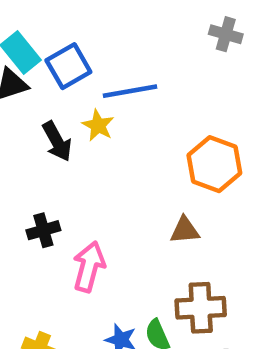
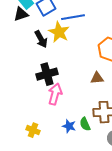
yellow star: (98, 125) -> (59, 32), size x1.5
black cross: (43, 230) -> (47, 74), moved, size x1.5

